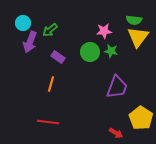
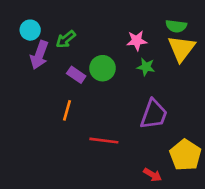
green circle: (90, 52) -> (102, 68), moved
red line: (48, 122) -> (104, 141), moved

